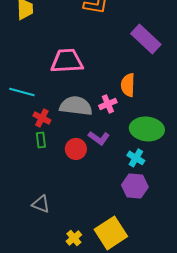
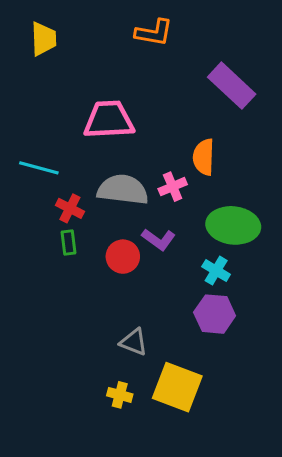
gray triangle: (41, 204) -> (134, 342), moved
yellow square: (111, 233) -> (177, 387), turned -36
yellow cross: (74, 238) -> (120, 395), turned -35

